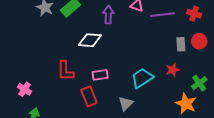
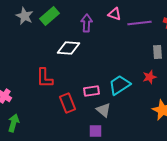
pink rectangle: (100, 75) -> (92, 91), moved
gray triangle: (126, 104) -> (104, 110), turned -35

